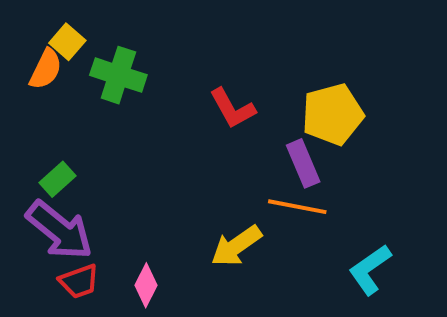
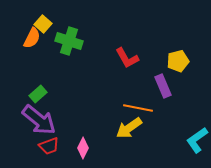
yellow pentagon: (333, 114) -> (178, 61), size x0.7
orange line: (297, 207) -> (138, 108), moved

